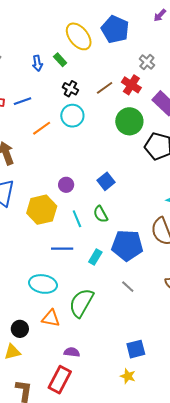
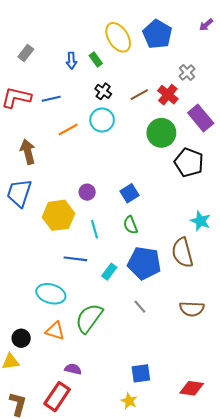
green semicircle: (101, 214) -> (130, 225), moved

